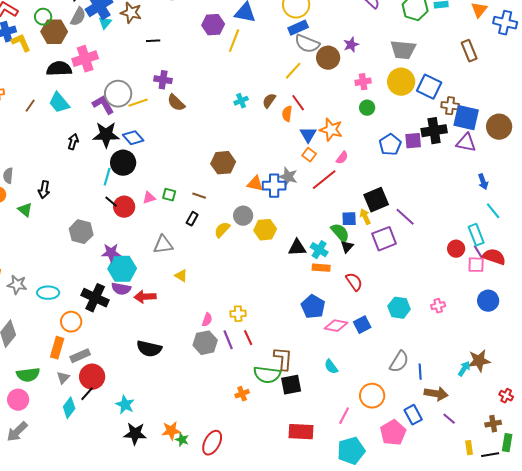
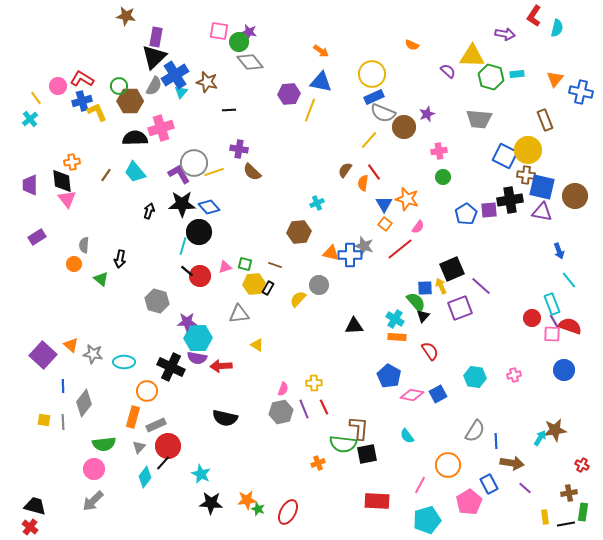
yellow circle: (401, 82) -> (528, 150), moved
cyan cross: (241, 101) -> (317, 203), moved
yellow hexagon: (265, 230) -> (254, 284), moved
black triangle: (297, 248) -> (354, 326), moved

